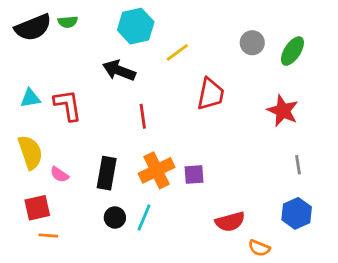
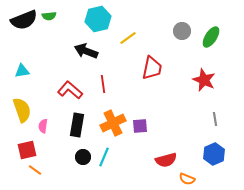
red L-shape: (68, 105) -> (70, 90), moved, turned -40
pink semicircle: (59, 175) -> (43, 126), turned 64
orange line: (48, 236) -> (35, 170), turned 32

